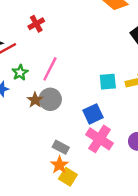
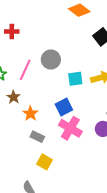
red cross: (36, 24) -> (12, 32), turned 32
gray circle: (50, 99) -> (51, 59), moved
orange star: (59, 165) -> (30, 114), moved

